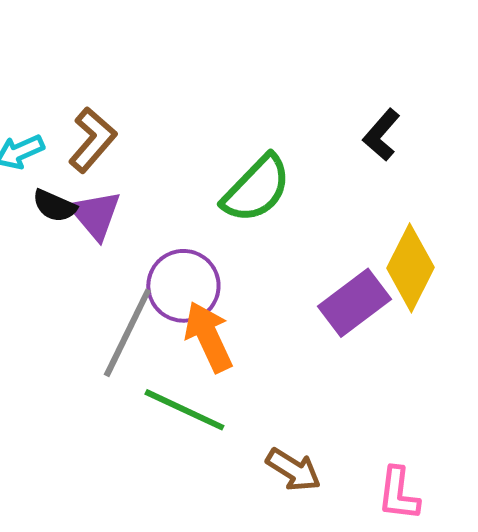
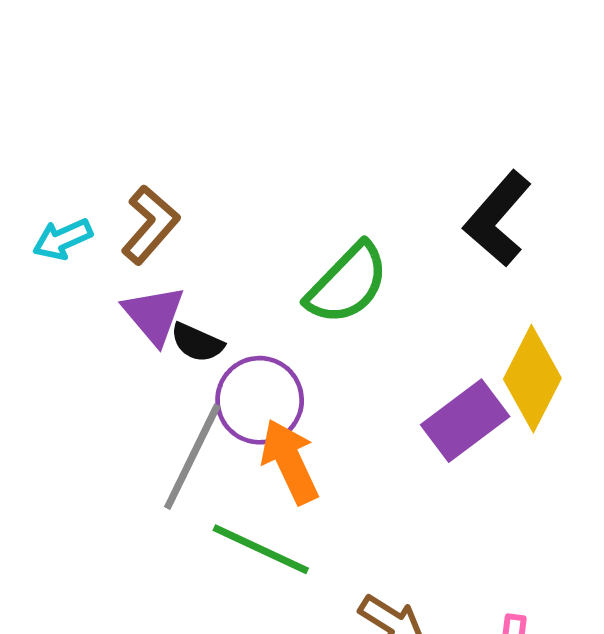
black L-shape: (381, 135) -> (498, 219), size x1.5
black semicircle: (54, 206) -> (197, 343), moved

